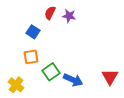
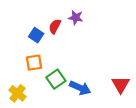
red semicircle: (50, 13) -> (55, 26), moved

